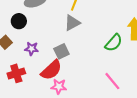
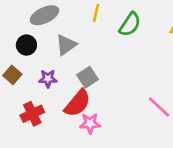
gray triangle: (72, 23) -> (66, 45), moved
green semicircle: (114, 43) -> (130, 24), moved

